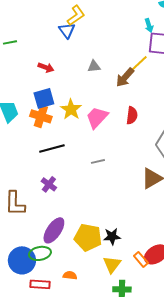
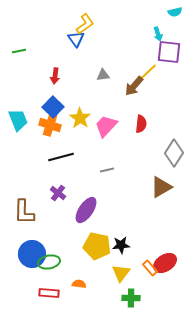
red arrow: (46, 67) -> (55, 76), turned 77
blue square: (44, 98) -> (53, 107), turned -30
purple ellipse: (54, 230) -> (86, 210), moved
blue circle: (22, 260) -> (32, 254), moved

